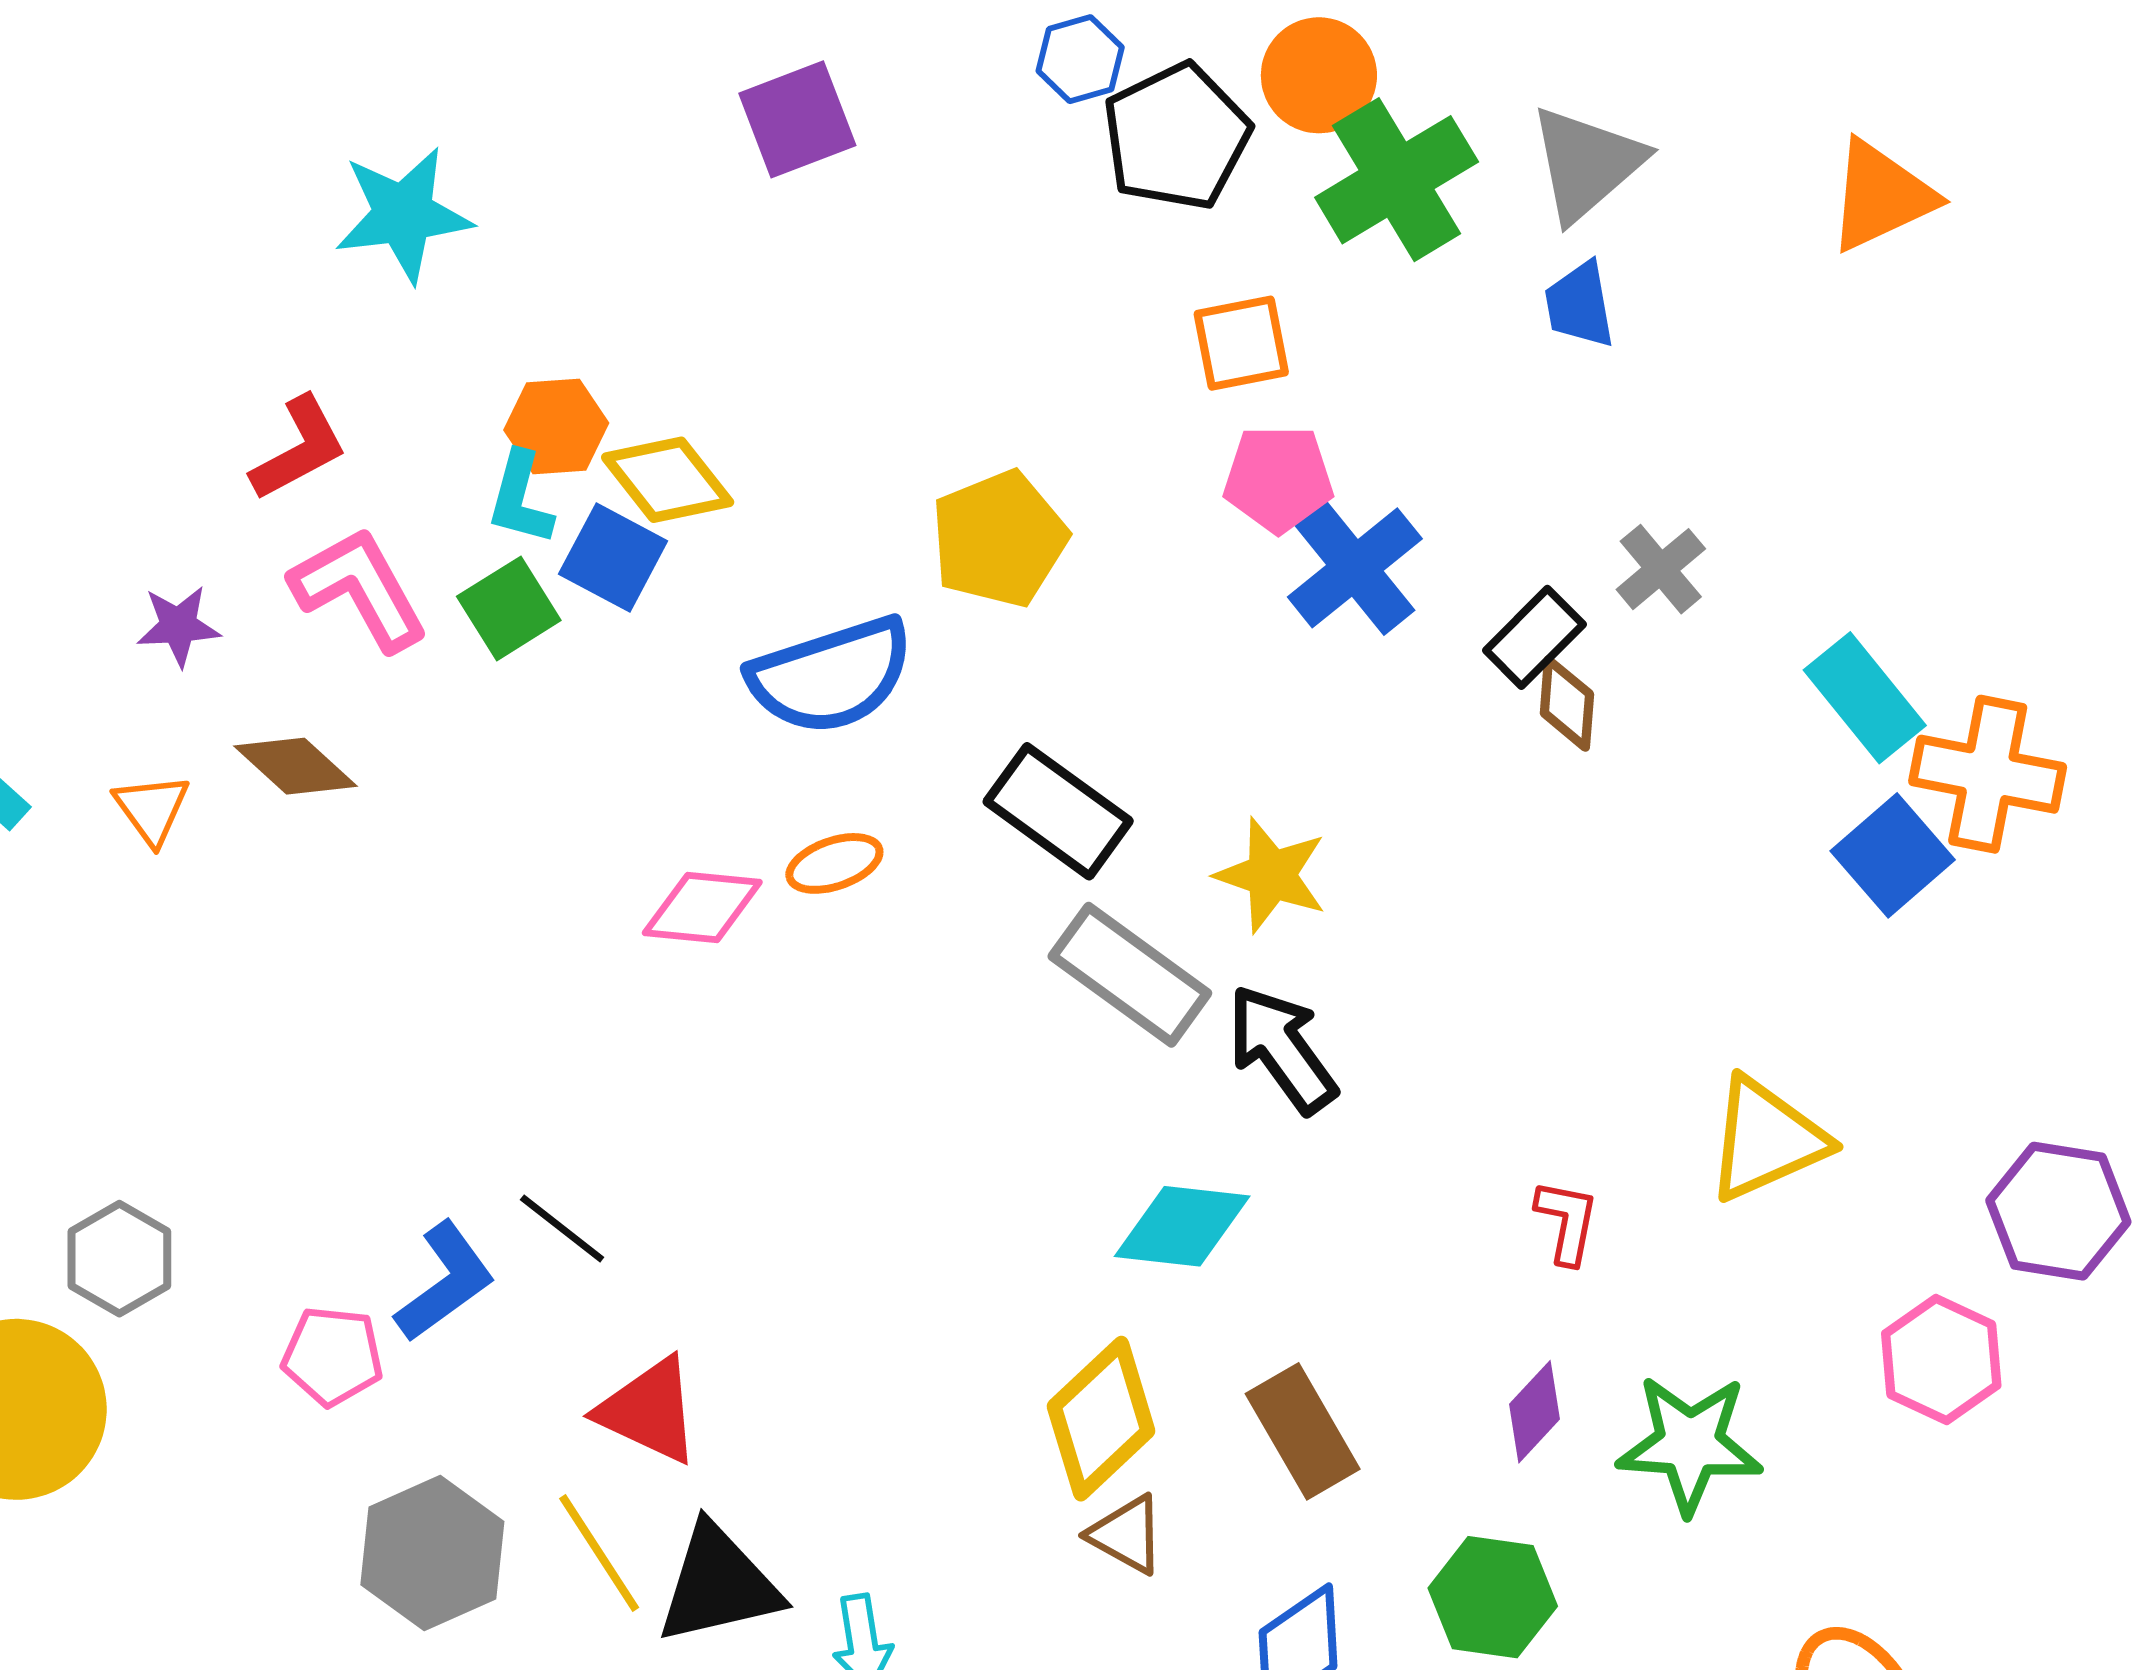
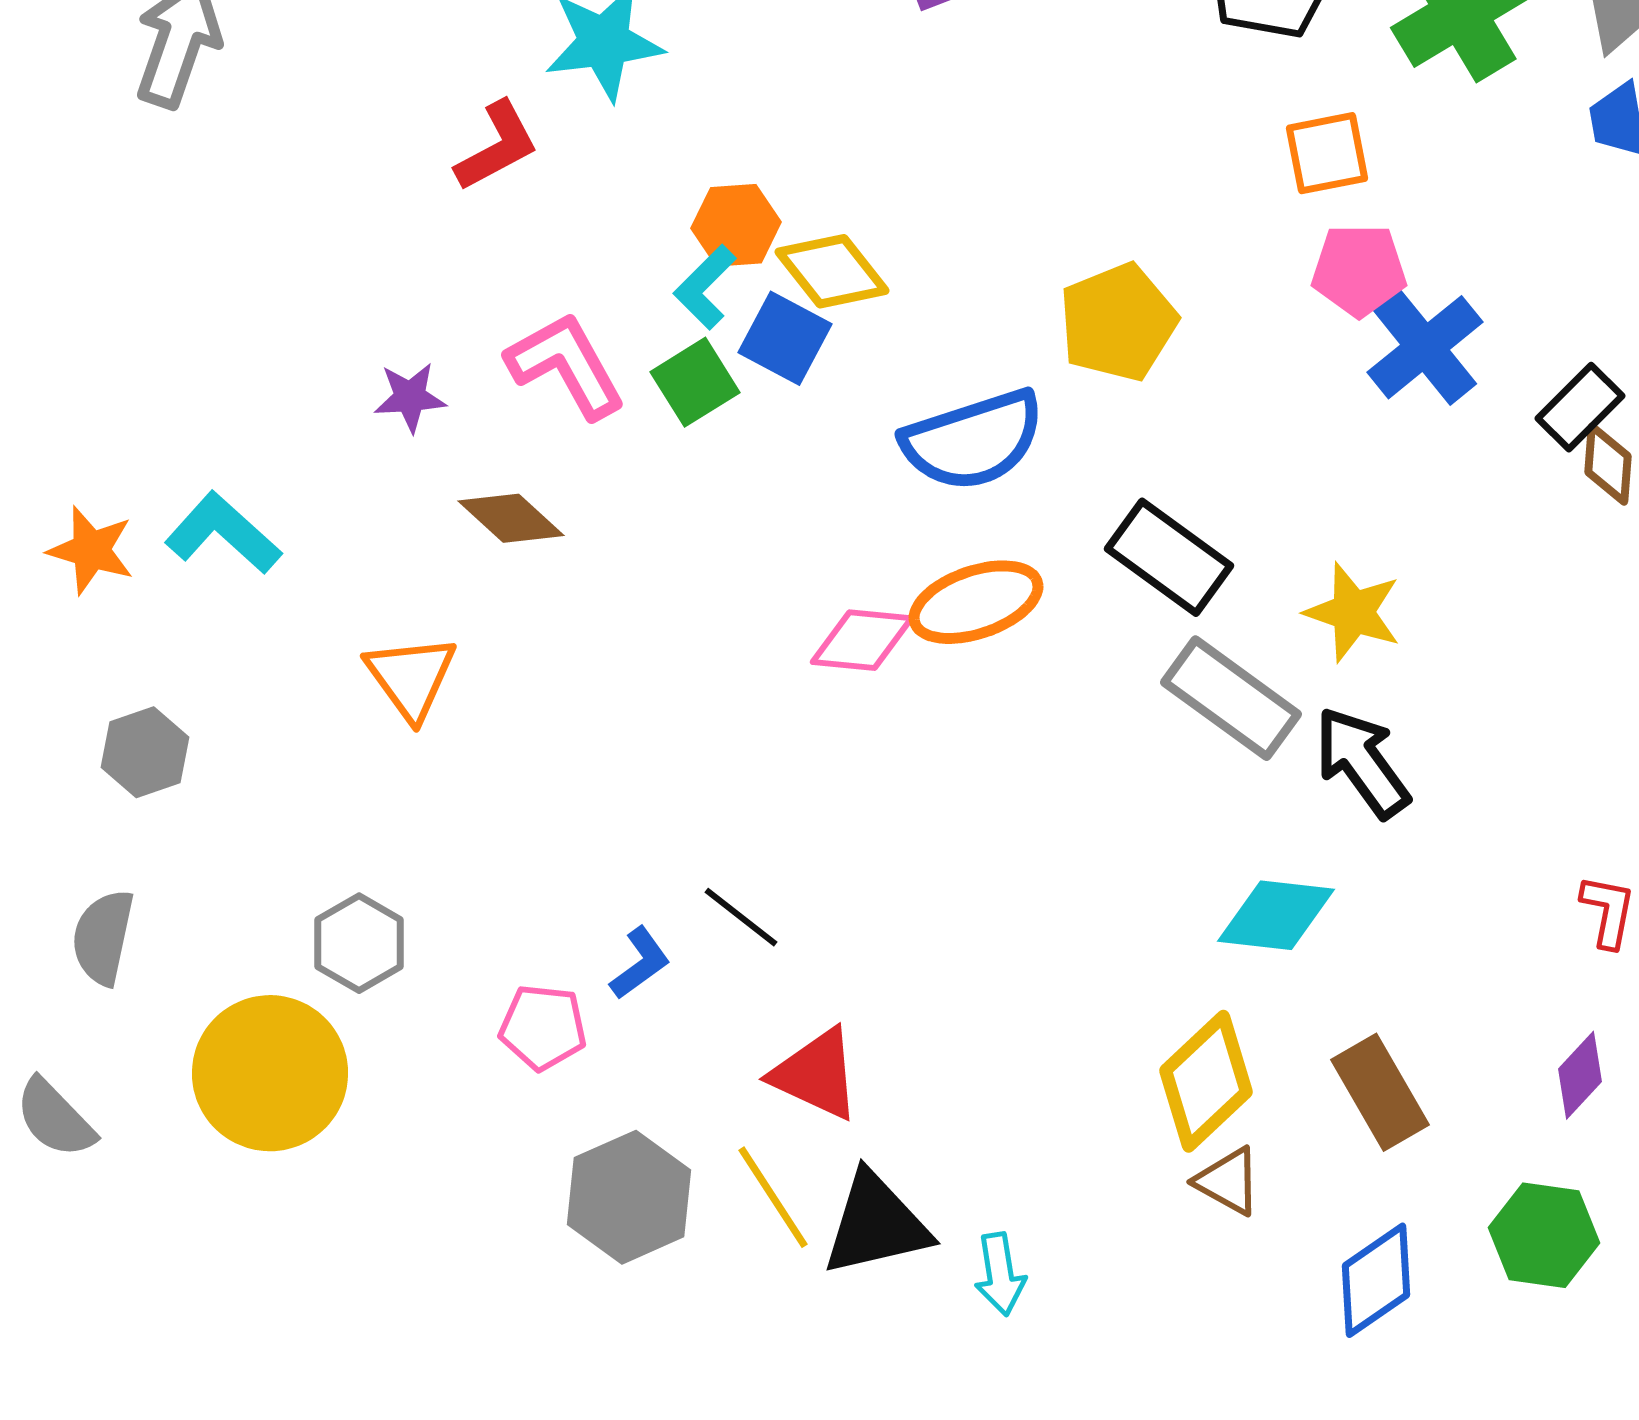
red L-shape: (299, 449) -> (497, 146), moved
cyan L-shape: (520, 498) -> (705, 287), turned 30
orange triangle: (152, 809) -> (411, 677), moved, size x1.4
orange ellipse: (834, 863) -> (976, 602), size x1.6
blue L-shape: (445, 1282) -> (640, 963), size x0.7

